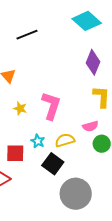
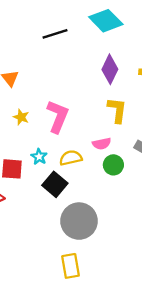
black line: (27, 35) -> (55, 34), moved

